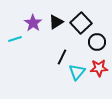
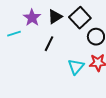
black line: (62, 57) -> (49, 44), moved

